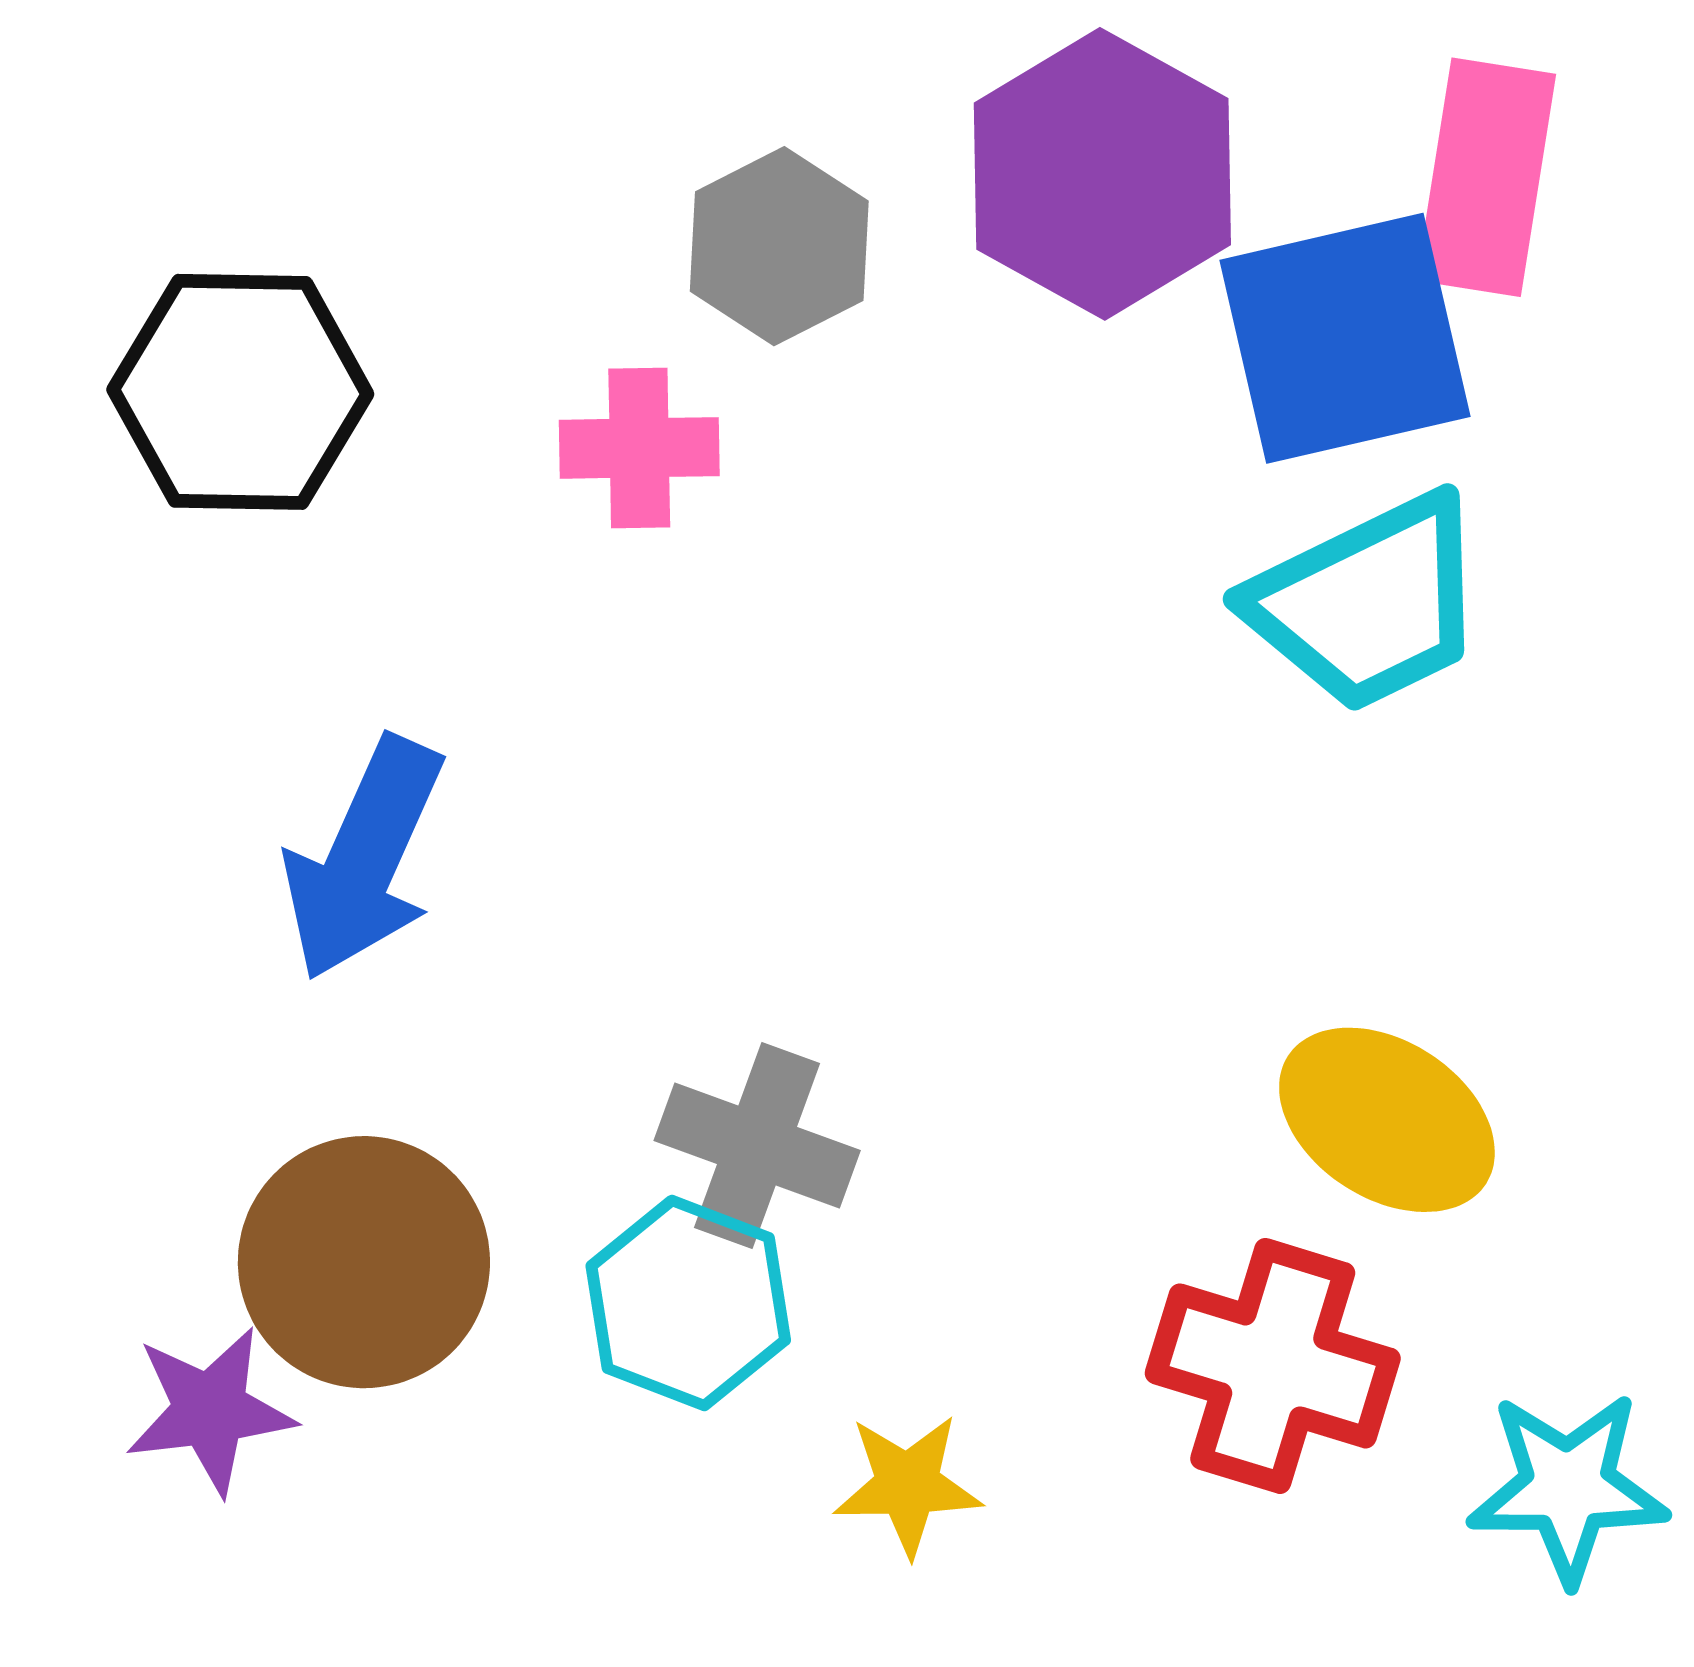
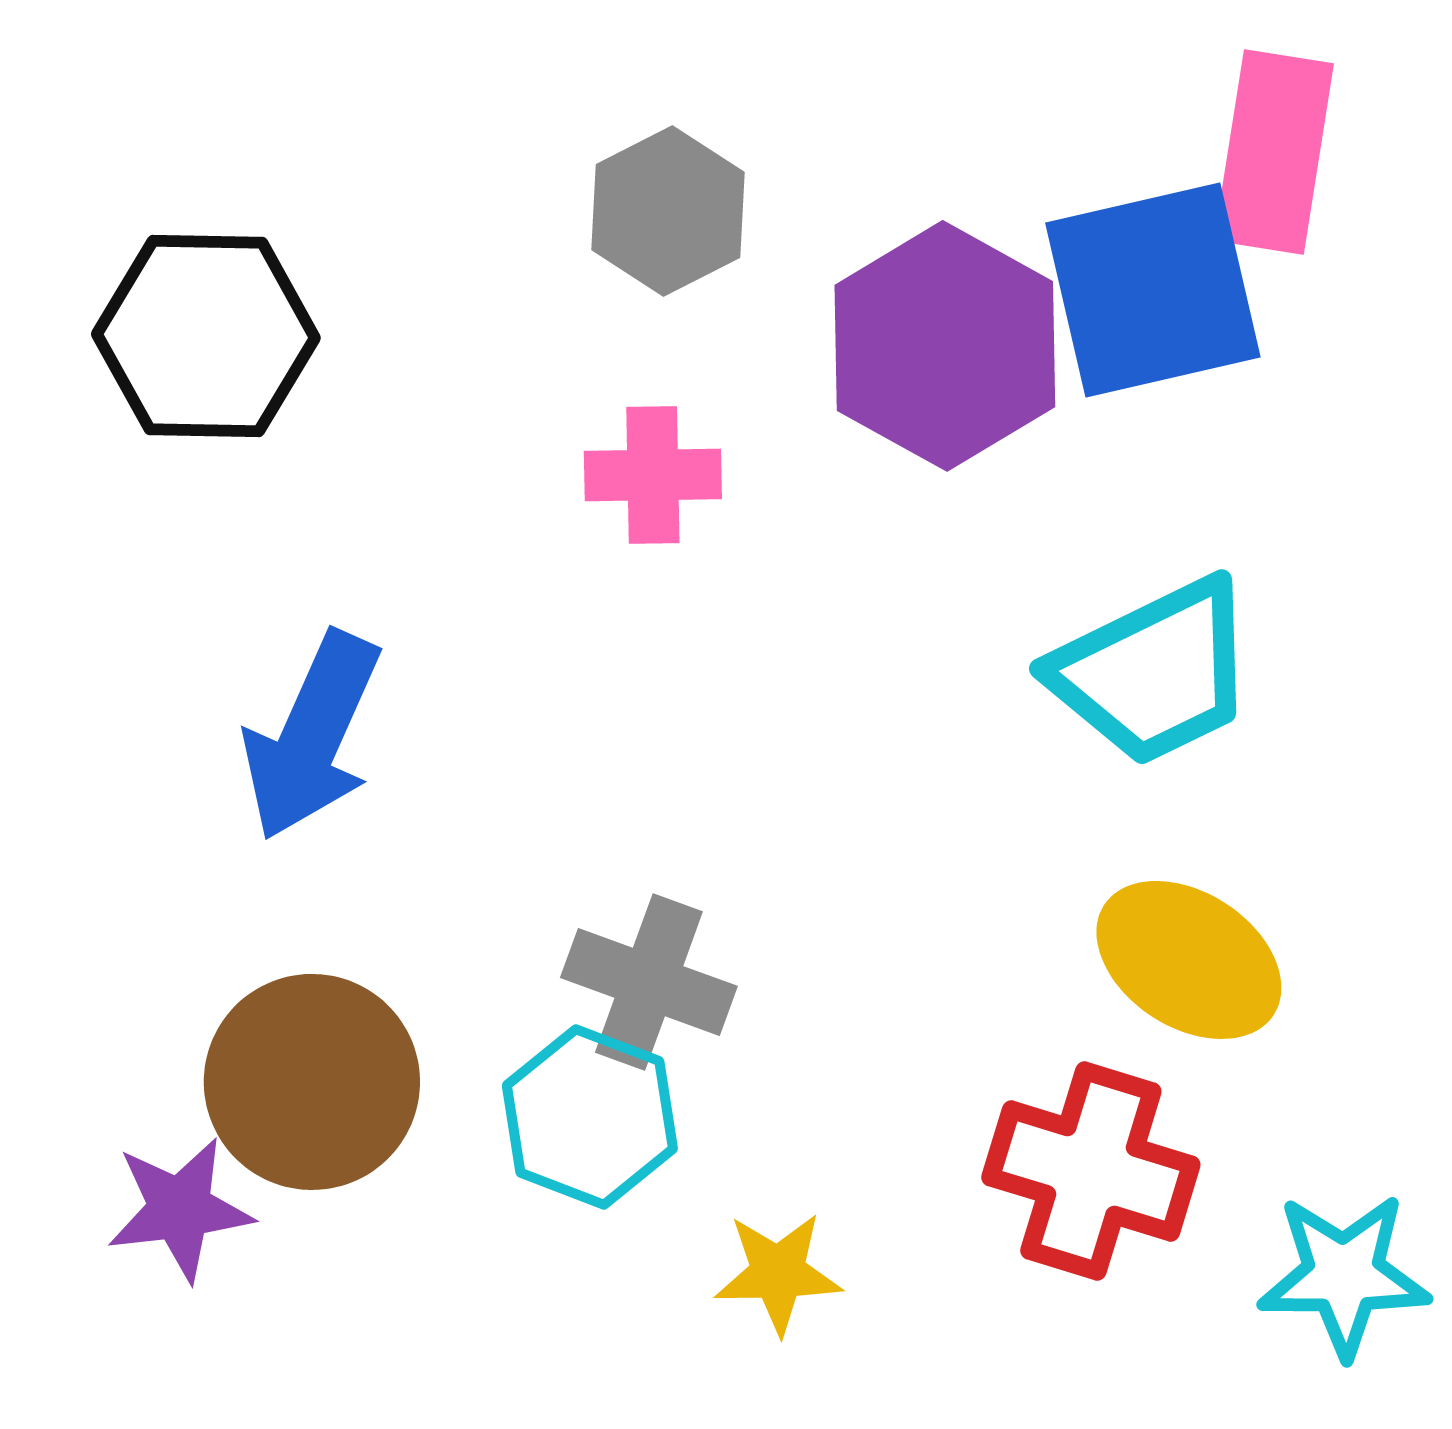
purple hexagon: (1102, 174) -> (945, 346), moved
pink cross: (639, 448) -> (653, 475), moved
cyan trapezoid: (1368, 603) -> (1154, 672), moved

